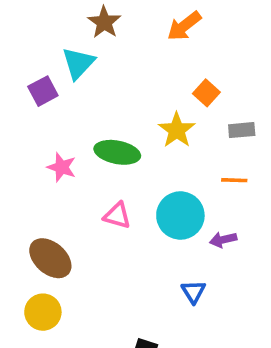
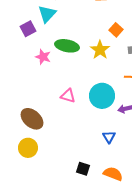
green ellipse: (117, 152) -> (67, 46), moved
pink star: (62, 167) -> (43, 57), moved

